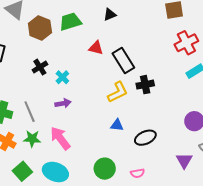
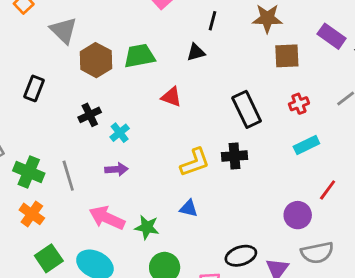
red cross: (186, 43) -> (299, 104), size x0.6
black rectangle: (123, 60) -> (247, 109), moved
pink arrow: (60, 138) -> (107, 218), turned -35
black ellipse: (145, 138) -> (241, 256), moved
green star: (32, 139) -> (147, 227), moved

